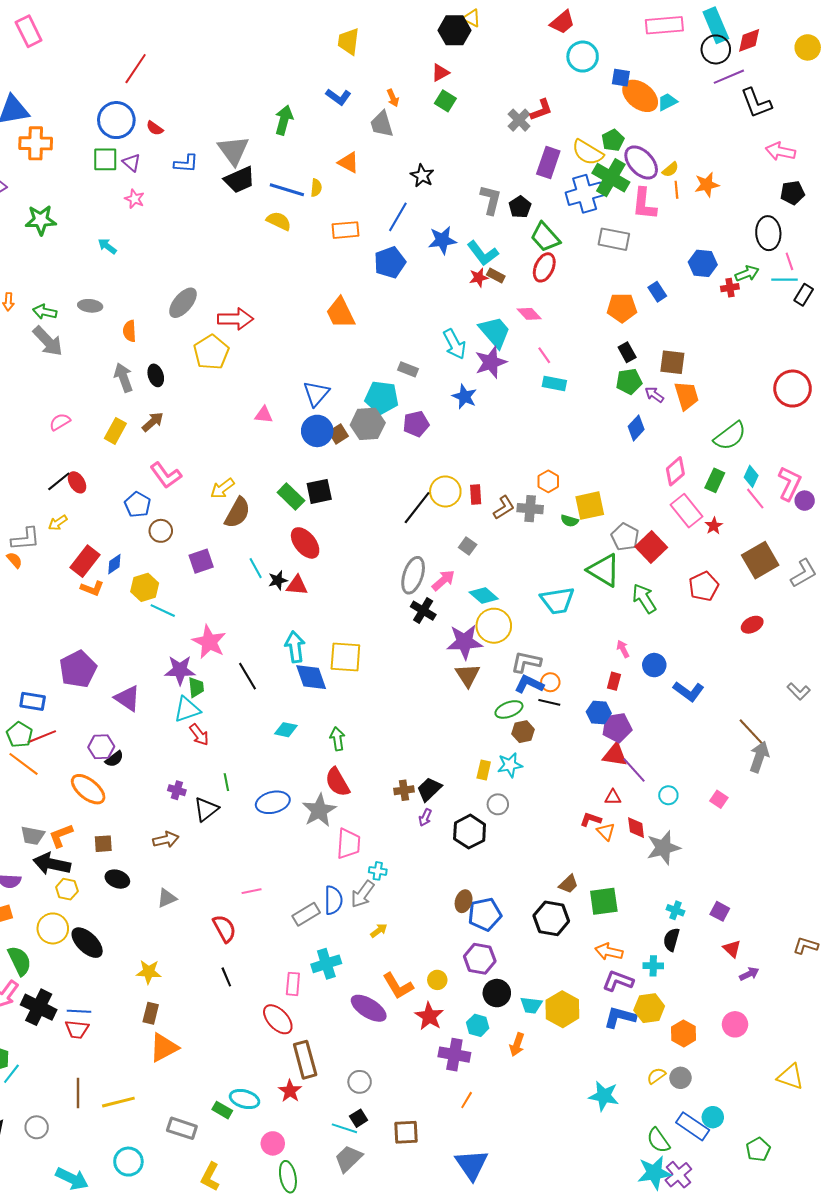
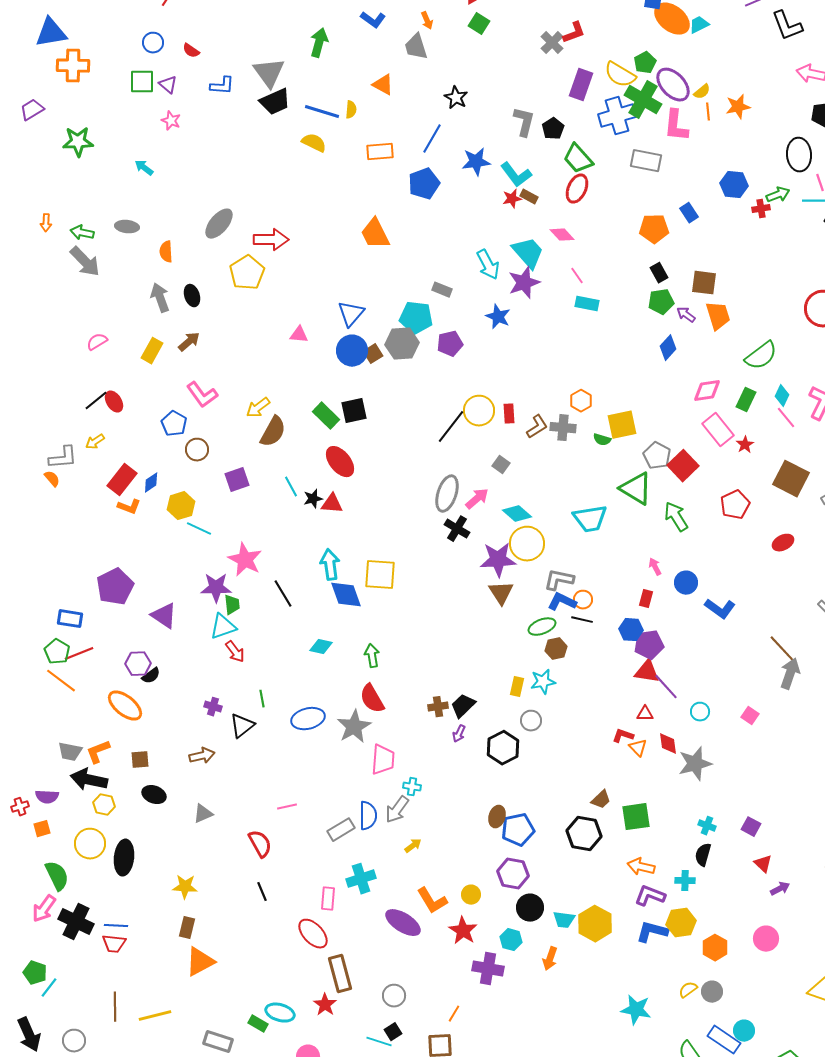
blue circle: (116, 120) -> (153, 43), size x0.6
pink diamond: (675, 471) -> (707, 391), turned 32
brown square: (760, 560) -> (791, 479), turned -33
black ellipse: (87, 943) -> (124, 858), turned 52
orange line: (467, 1100) -> (454, 1014), moved

